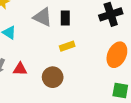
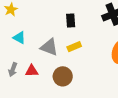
gray triangle: (43, 17) -> (49, 47), moved

